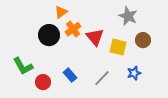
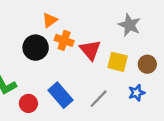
orange cross: (73, 29) -> (64, 40), turned -35
brown circle: (143, 40) -> (147, 64), moved
blue rectangle: (70, 75) -> (61, 95), size x1.5

